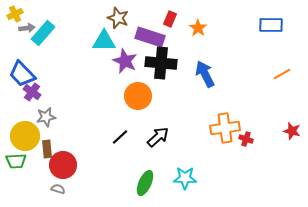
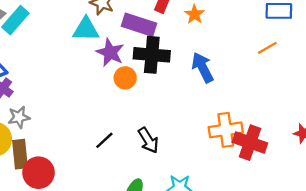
orange line: (282, 74) -> (267, 48), moved
orange circle: (138, 96) -> (125, 78), moved, size x0.7
black arrow: (158, 137) -> (148, 140), turned 100
red cross: (246, 139) -> (250, 143), size x2.0
brown rectangle: (47, 149) -> (20, 154), size x1.4

